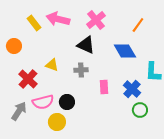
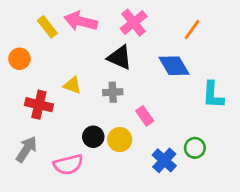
red cross: (28, 79) -> (39, 105), turned -30
pink rectangle: (104, 87) -> (145, 116), turned -32
blue cross: (132, 89) -> (164, 160), moved
pink semicircle: (43, 102) -> (68, 165), moved
yellow circle: (57, 122) -> (120, 140), moved

